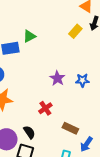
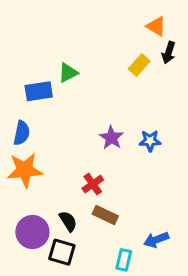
brown rectangle: (70, 128) -> (105, 215), moved
blue arrow: (86, 144) -> (156, 240), turned 35

